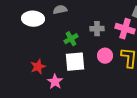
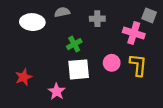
gray cross: (97, 29) -> (97, 19), moved
red star: (38, 67) -> (24, 77), moved

